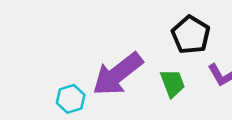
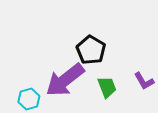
black pentagon: (191, 35) -> (91, 50), moved

